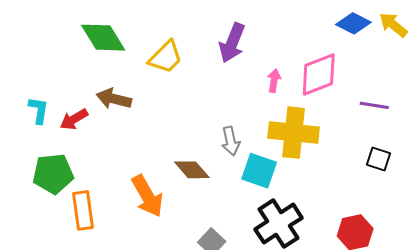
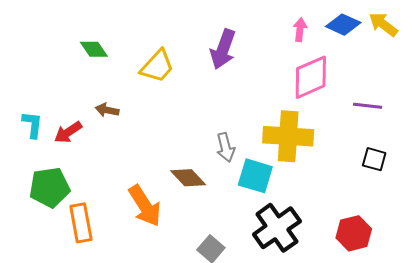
green diamond: (103, 38) -> (94, 49), size x0.6
pink arrow: (274, 81) -> (300, 30), moved
brown arrow: (114, 99) -> (107, 110), size x0.7

